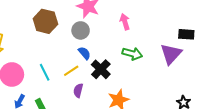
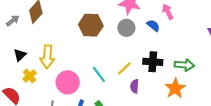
blue semicircle: (84, 53) -> (153, 26), moved
green arrow: (132, 54) -> (184, 65), moved
black cross: (101, 69) -> (153, 62), turned -30

